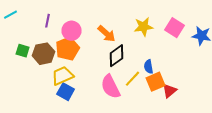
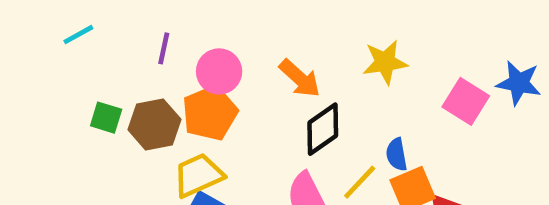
pink square: (175, 28) -> (466, 101), moved

